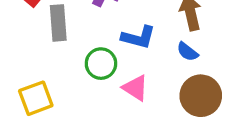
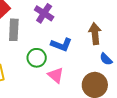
blue semicircle: (187, 52) -> (106, 59), moved

